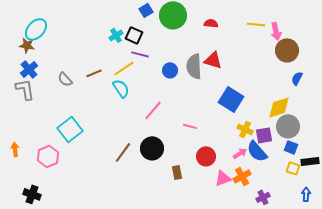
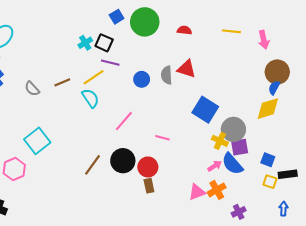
pink arrow: (276, 31) -> (264, 40), moved
brown circle: (287, 50) -> (277, 72), moved
gray semicircle: (194, 66) -> (167, 75), size x0.7
yellow diamond: (279, 107) -> (268, 109), moved
gray circle: (288, 126) -> (233, 129), moved
red circle: (206, 156) -> (148, 167), moved

